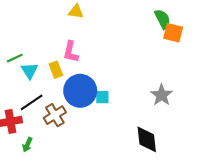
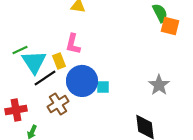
cyan triangle: (30, 71) -> (34, 62), size x1.5
black line: (32, 102) -> (45, 78), moved

